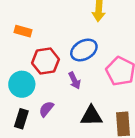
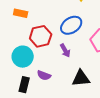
purple semicircle: (46, 109) -> (44, 75), turned -104

